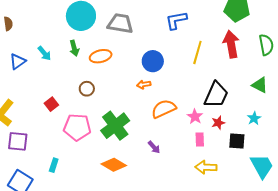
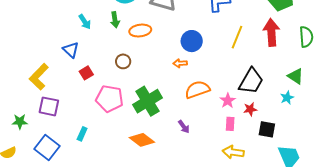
blue triangle: (18, 61) -> (71, 50), moved, turned -48
cyan star: (254, 118) -> (287, 98), moved

